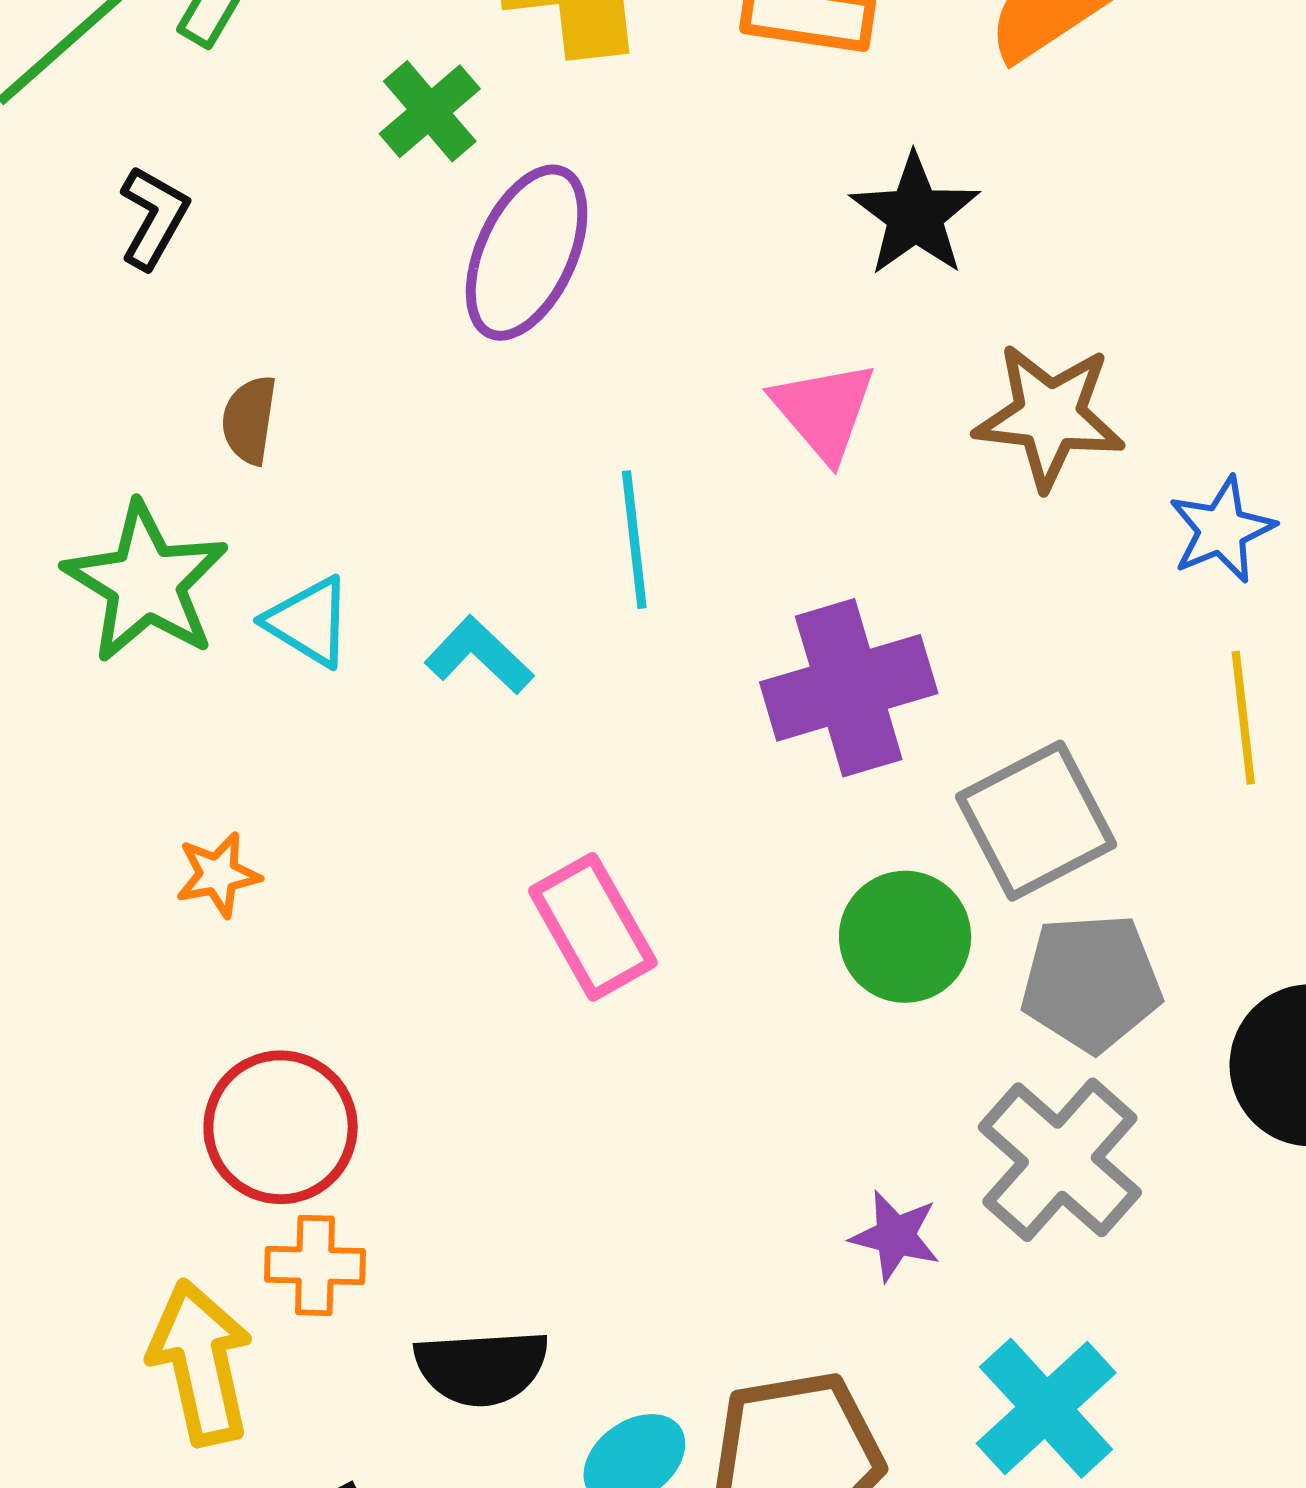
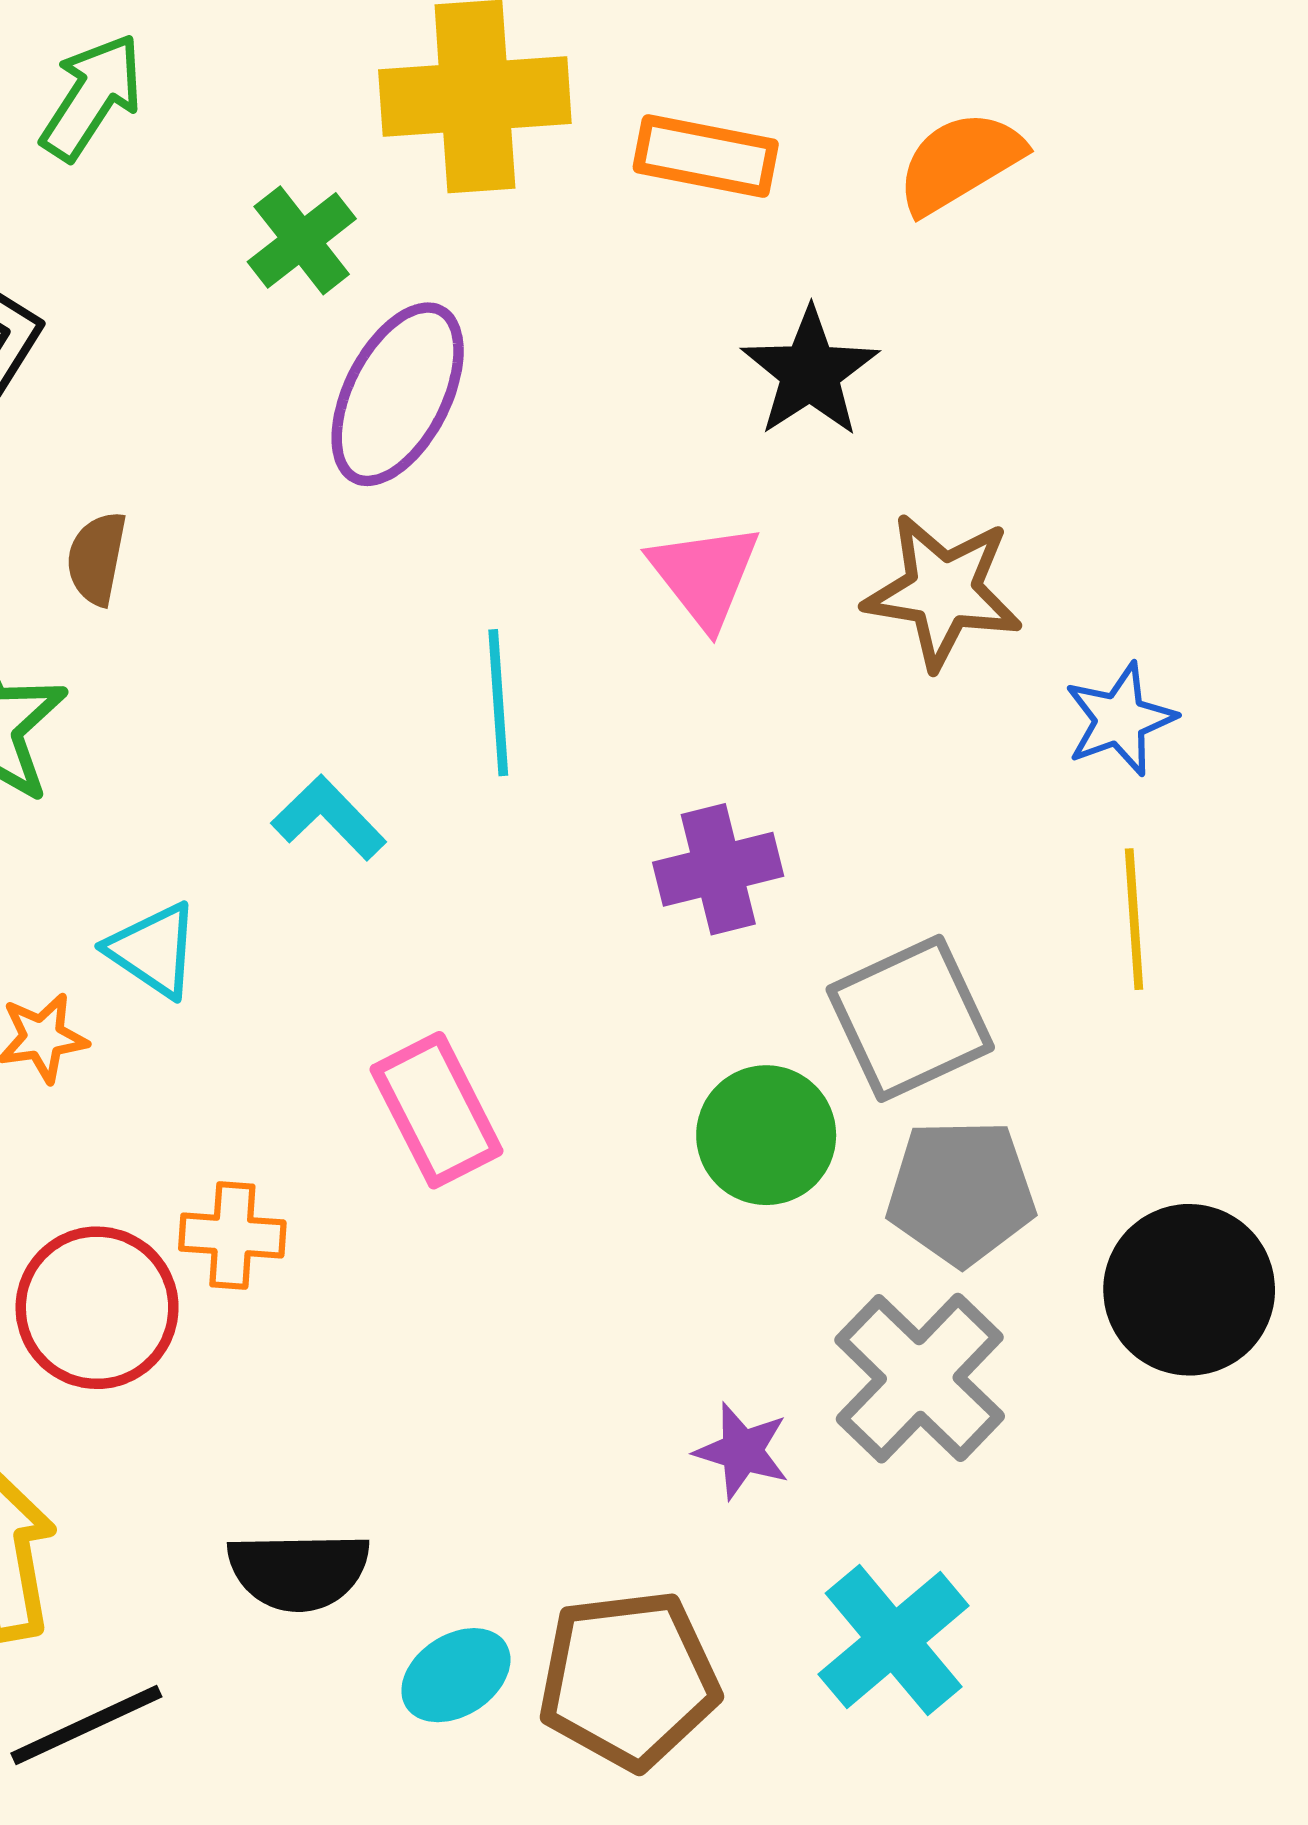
cyan triangle: (309, 622) -> (153, 950), moved
purple cross: (849, 688) -> (718, 869), size x0.7
orange cross: (315, 1265) -> (232, 1236), moved

